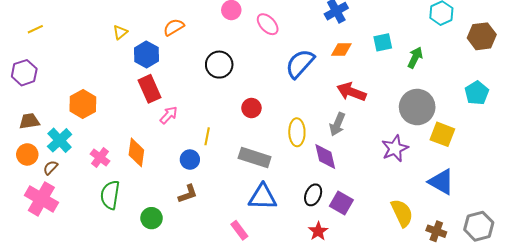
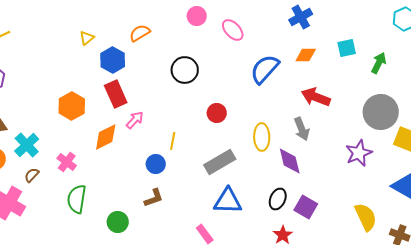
orange hexagon: (83, 104) -> (72, 106), moved
gray arrow: (337, 124) -> (302, 129), turned -45
orange diamond: (136, 152) -> (106, 137), moved, turned 56
gray rectangle: (255, 158) -> (220, 162), turned -48
brown semicircle: (50, 168) -> (32, 175), moved

